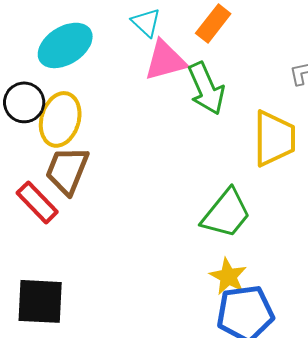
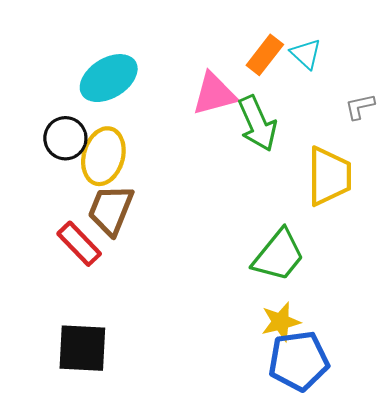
cyan triangle: (146, 22) -> (306, 54), moved
yellow star: (228, 276) -> (281, 322), turned 30

